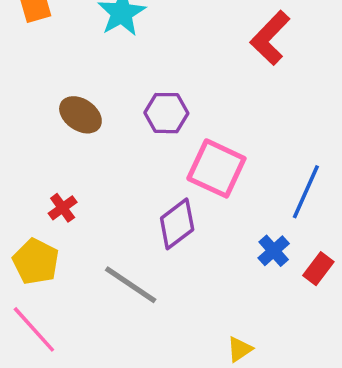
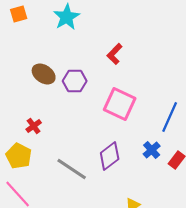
red L-shape: (270, 38) -> (115, 54), moved, size x0.7
purple hexagon: (166, 113) -> (75, 81), moved
purple diamond: (177, 224) -> (110, 156), moved

